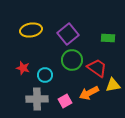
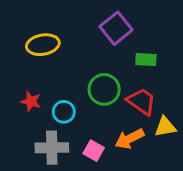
purple square: (68, 34) -> (116, 28), moved
green rectangle: (108, 38) -> (146, 60), moved
pink square: (65, 101) -> (94, 151), turned -32

